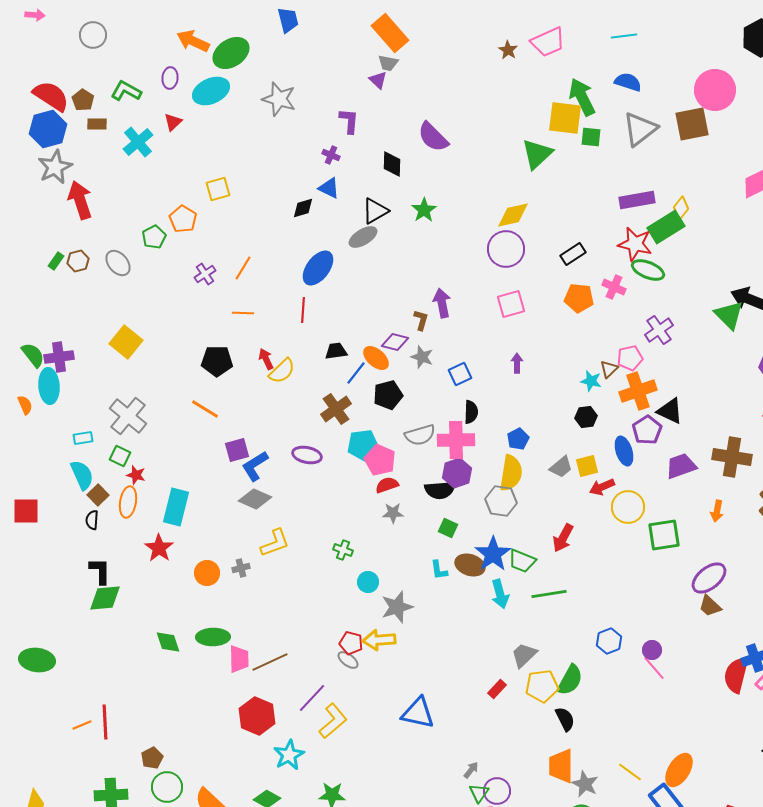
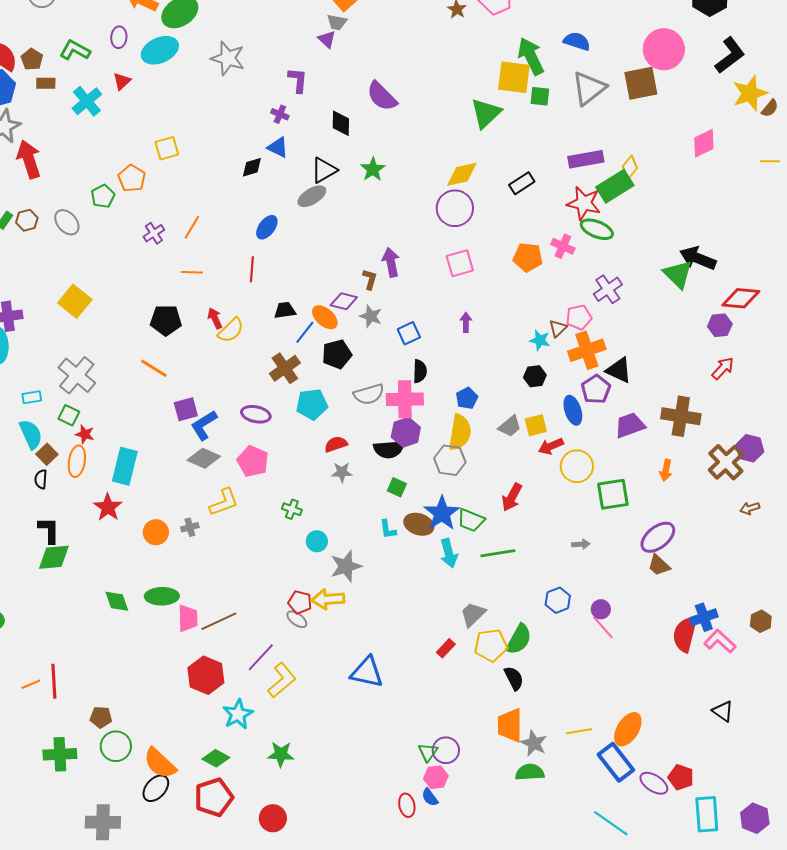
black rectangle: (573, 254) -> (522, 183), moved
blue ellipse: (318, 268) -> (267, 227), size x0.7
pink pentagon: (380, 460) -> (253, 461), moved
brown pentagon: (152, 758) -> (101, 717), turned 30
gray arrow: (471, 770) -> (581, 544), moved, turned 48
yellow line: (630, 772) -> (579, 731), turned -45

